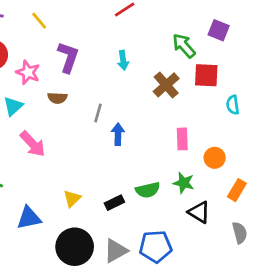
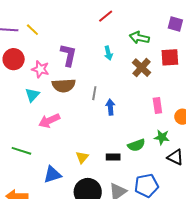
yellow line: (39, 21) -> (32, 30), moved
green arrow: (184, 46) -> (139, 38), moved, turned -30
brown semicircle: (57, 98) -> (64, 85), size x1.6
pink arrow: (33, 144) -> (49, 121), turned 115
black rectangle: (114, 203) -> (113, 157), turned 32

